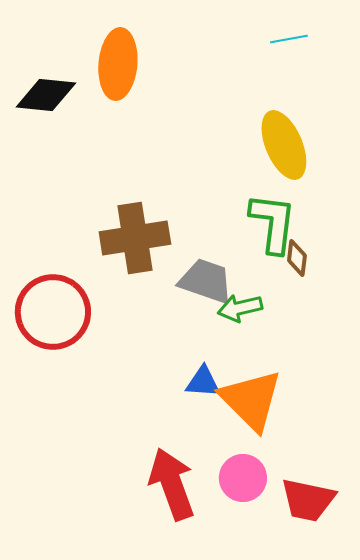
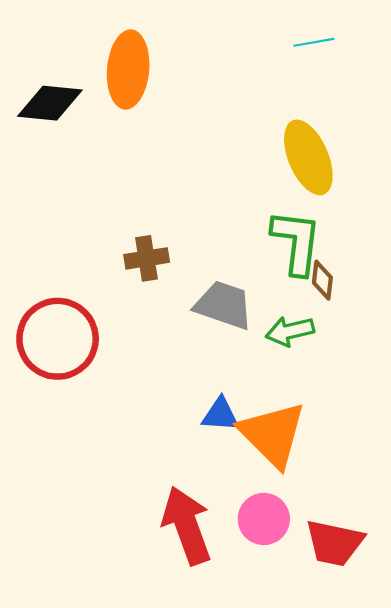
brown cross: (135, 238) -> (147, 258), size x0.6
green arrow: (240, 308) -> (290, 331), moved

